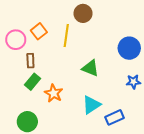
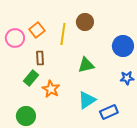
brown circle: (83, 13) -> (85, 22), moved
brown rectangle: (30, 61) -> (40, 58), moved
green triangle: (90, 68) -> (86, 65), turned -36

